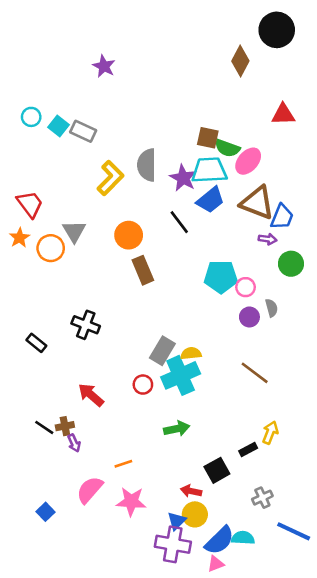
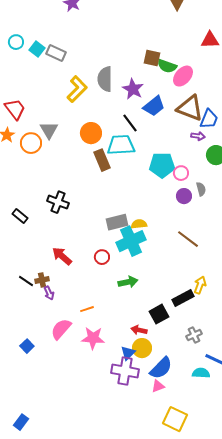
cyan trapezoid: (209, 170) -> (121, 145), moved
gray rectangle: (162, 351) -> (117, 222), turned 45
red circle: (143, 385) -> (102, 257), moved
black rectangle: (248, 449) -> (183, 298), size x1.5
cyan semicircle: (243, 538) -> (201, 373), moved

